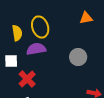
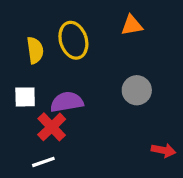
orange triangle: (86, 18) -> (132, 25), moved
purple semicircle: (36, 49) -> (67, 102), moved

